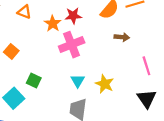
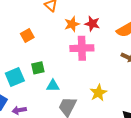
green square: (34, 81) -> (38, 68), turned 32
cyan triangle: (78, 81) -> (53, 86), moved, turned 40

